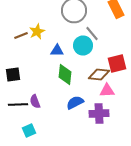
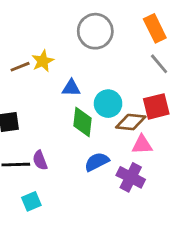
gray line: (92, 34) -> (159, 64), moved
cyan circle: (83, 46) -> (108, 104), moved
purple cross: (99, 114) -> (131, 177), turned 30

